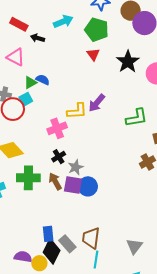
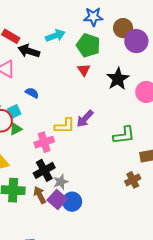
black arrow: (38, 38) -> (29, 51), size x1.5
green triangle: (30, 83) -> (16, 129), moved
black cross: (59, 157) -> (44, 170), size x1.5
purple square: (73, 185) -> (57, 199), turned 30

